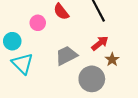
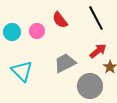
cyan circle: (12, 41) -> (12, 32), moved

